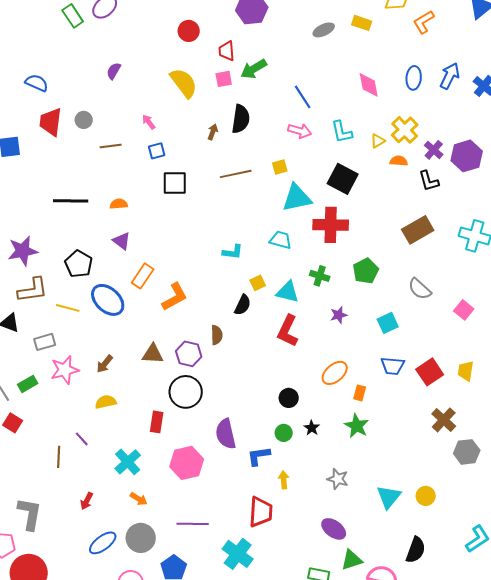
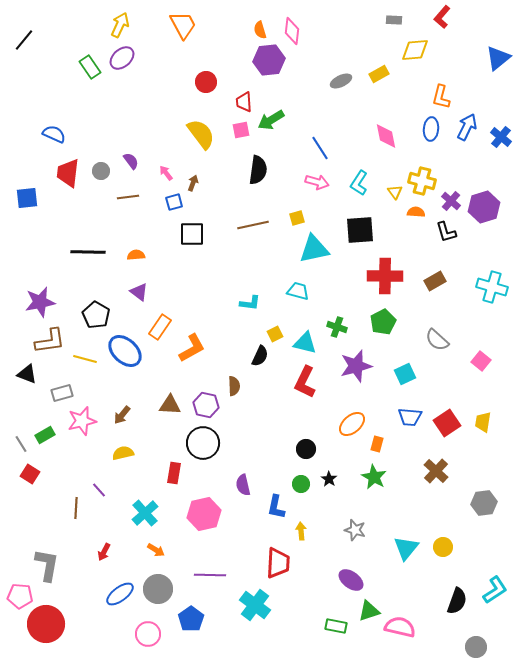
orange L-shape: (424, 22) -> (441, 97), moved, turned -45
yellow rectangle: (362, 23) -> (379, 74), turned -48
purple semicircle: (114, 71) -> (131, 161), moved, turned 114
yellow cross: (405, 130) -> (422, 181), turned -32
brown arrow: (213, 132) -> (193, 183), moved
cyan L-shape: (342, 132) -> (359, 183), turned 45
yellow triangle: (378, 141) -> (395, 192), turned -35
black square: (343, 179) -> (360, 230), turned -32
red cross: (331, 225) -> (385, 276), moved
brown rectangle: (418, 230) -> (435, 281), size x0.7
purple star: (339, 315) -> (356, 366), size x1.8
brown cross: (444, 420) -> (436, 471), moved
purple semicircle: (226, 434) -> (243, 485), size x0.7
blue L-shape: (259, 456) -> (276, 507), turned -70
black semicircle: (416, 550) -> (457, 601), moved

